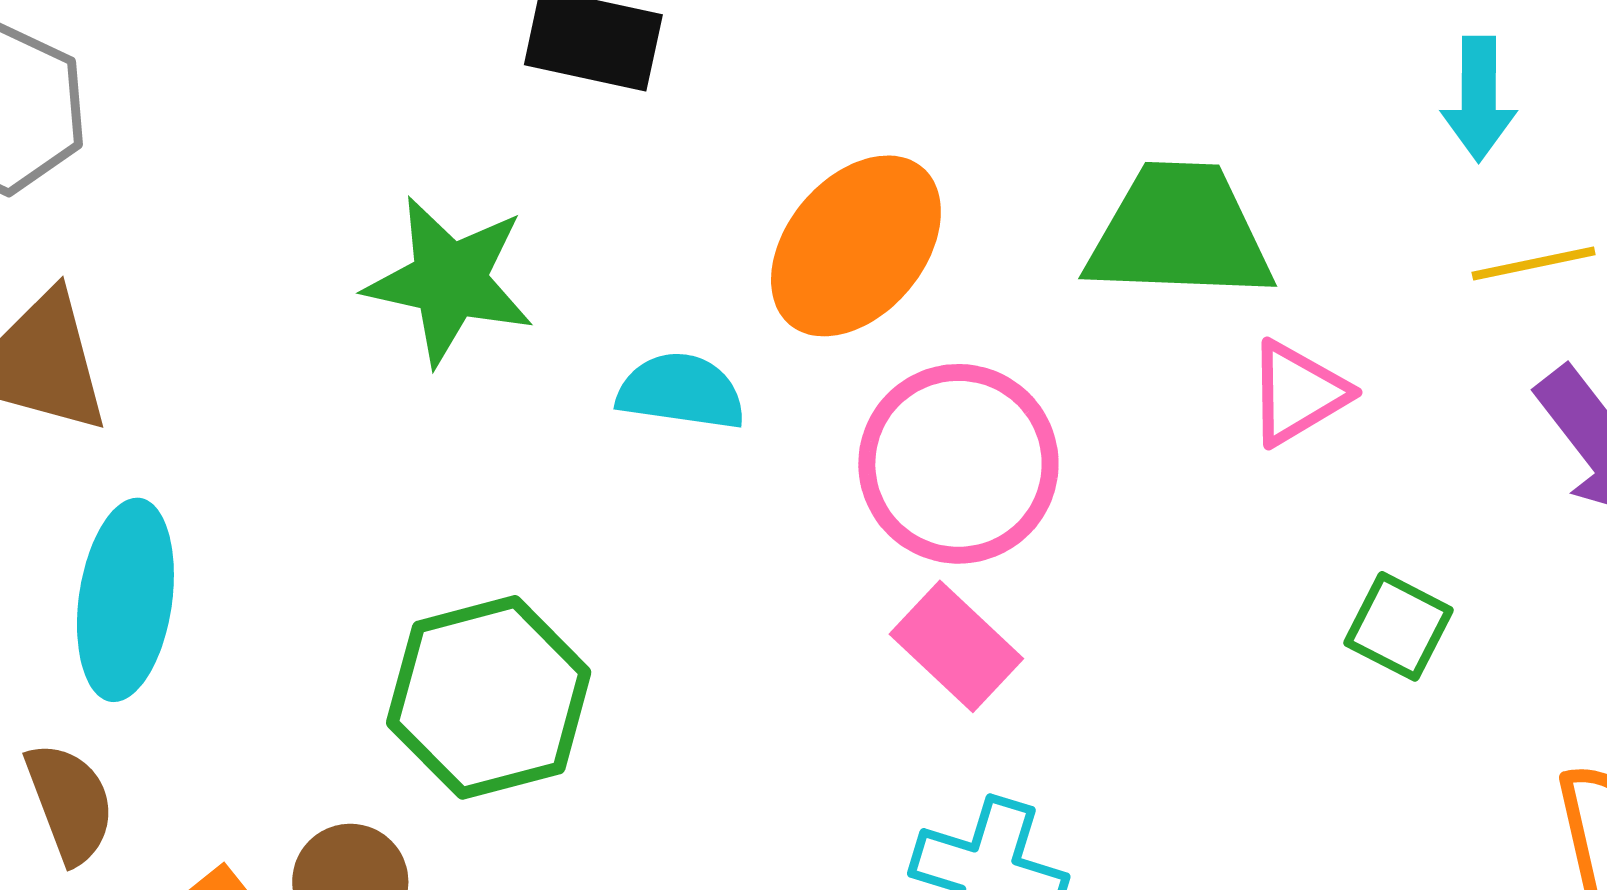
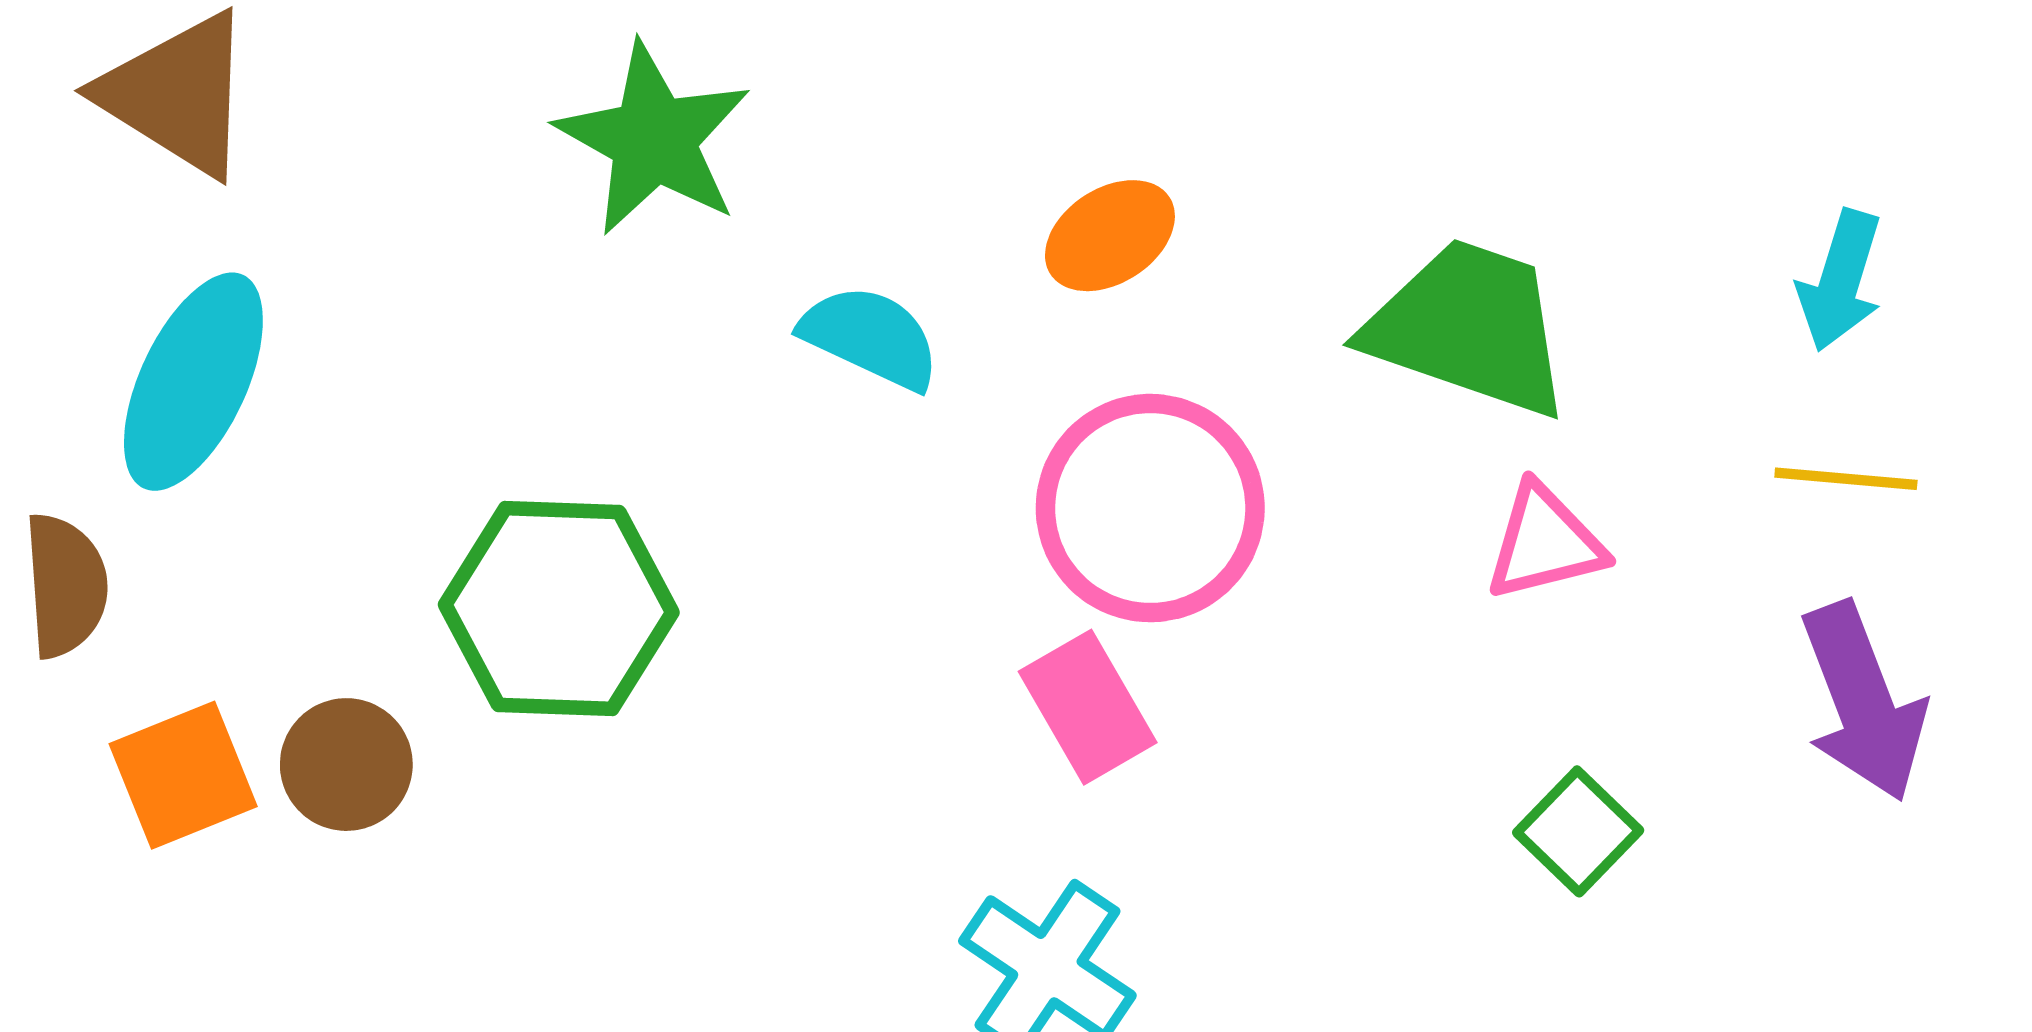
orange ellipse: (856, 246) -> (1110, 236), size x0.6

